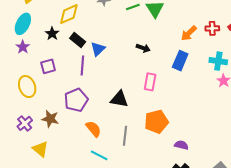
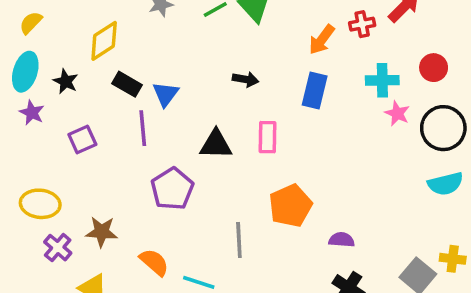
black star: (52, 34) -> (66, 81), moved
yellow ellipse: (27, 87) -> (40, 204), moved, turned -55
black triangle: (119, 99) -> (216, 144), moved
purple pentagon: (76, 100) -> (172, 189), moved
orange semicircle: (93, 129) -> (154, 262), moved

